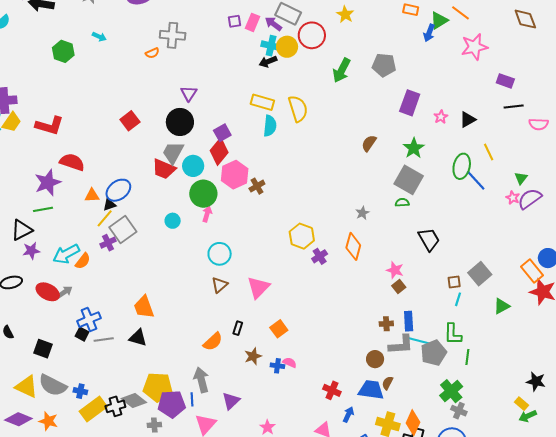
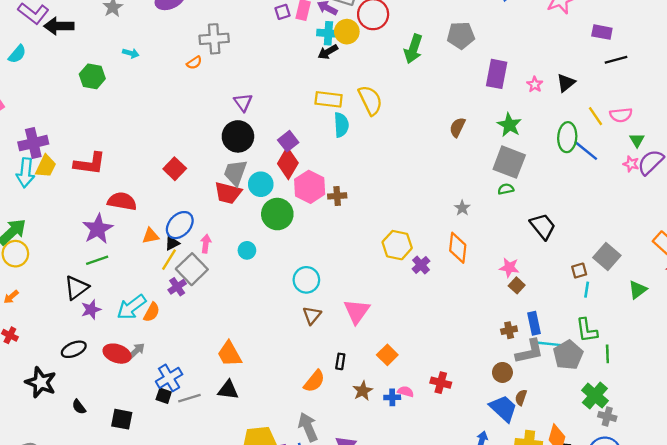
red square: (130, 121) -> (175, 169), moved
pink semicircle: (539, 124) -> (621, 115), moved
brown cross: (257, 186) -> (337, 196), turned 35
pink arrow: (207, 214) -> (206, 244), moved
red cross: (332, 390) -> (441, 383), moved
blue trapezoid: (371, 390) -> (503, 408), turned 44

